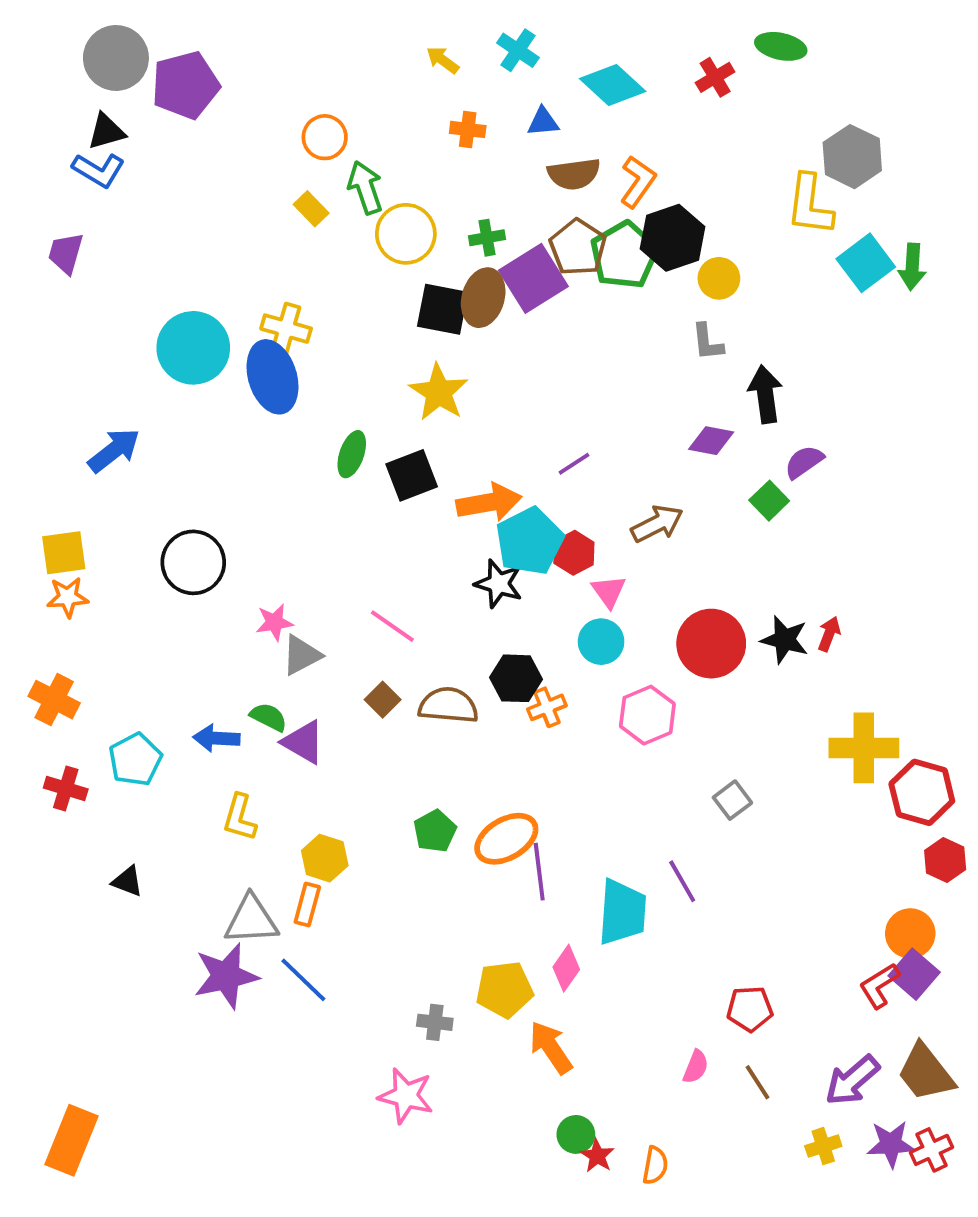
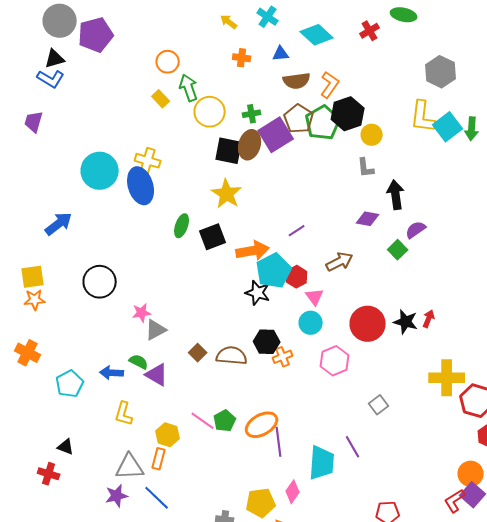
yellow L-shape: (810, 205) -> (423, 117), moved
pink line: (392, 626) -> (203, 421), moved
red cross: (66, 789) -> (49, 474), moved
purple star: (226, 976) -> (117, 496), size x0.7

